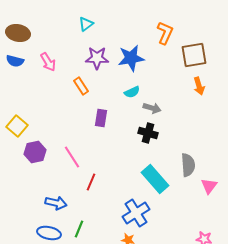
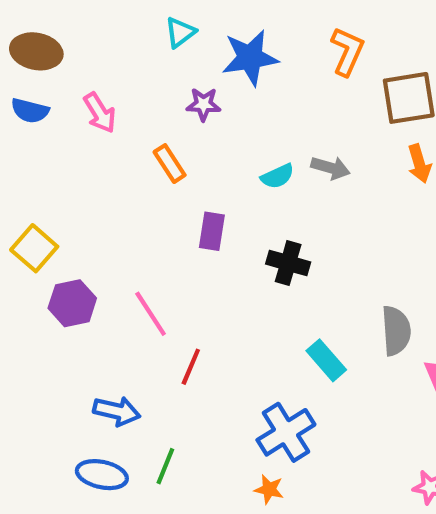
purple star: (97, 58) -> (203, 104), size x0.7
blue star: (131, 58) -> (250, 58), moved
gray arrow: (152, 108) -> (330, 168), moved
black cross: (148, 133) -> (288, 263), moved
cyan rectangle: (155, 179) -> (326, 360), size x0.7

